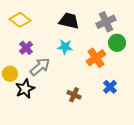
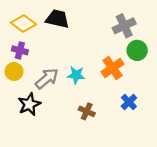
black trapezoid: (69, 21) -> (57, 19), moved
cyan star: (65, 47) -> (76, 75), moved
purple cross: (26, 48) -> (20, 50), moved, turned -32
yellow circle: (10, 74) -> (14, 72), moved

